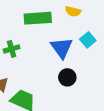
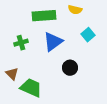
blue triangle: (62, 48) -> (53, 42), moved, turned 30

